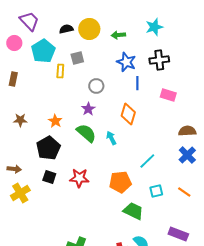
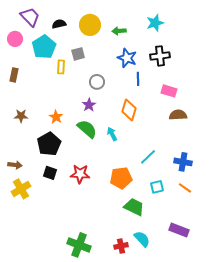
black semicircle: (66, 29) -> (59, 24), moved
brown semicircle: (187, 131) -> (178, 115), moved
blue cross: (187, 155) -> (183, 162), moved, turned -36

